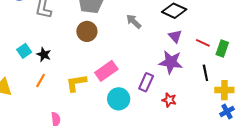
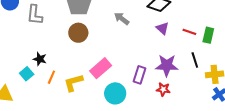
cyan square: (24, 51) -> (27, 74), moved
purple star: (171, 62) -> (167, 65), moved
orange line: (41, 81) -> (51, 77), moved

